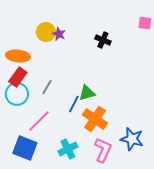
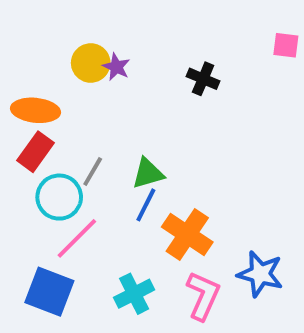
green triangle: (87, 93) -> (148, 173), moved
cyan circle: (17, 94) -> (59, 197), moved

